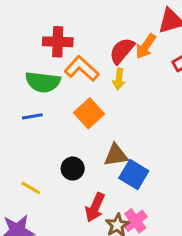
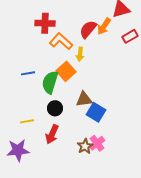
yellow arrow: (119, 79) -> (80, 54), moved
green semicircle: (43, 82) -> (50, 82), moved, turned 100
yellow line: (31, 188) -> (27, 121), turned -40
red arrow: (95, 207) -> (52, 134), moved

